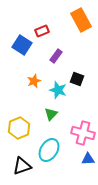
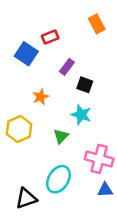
orange rectangle: (81, 20) -> (97, 24), size x0.7
black square: (77, 79) -> (85, 85), moved
cyan star: (58, 90) -> (81, 115), moved
yellow hexagon: (19, 128) -> (19, 129), moved

